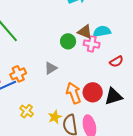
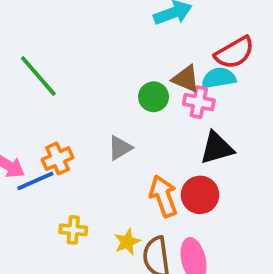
red semicircle: (116, 62) -> (235, 53), moved, size x1.5
black triangle: (113, 96) -> (217, 148), moved
yellow cross: (27, 111) -> (73, 230), turned -32

